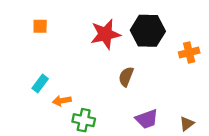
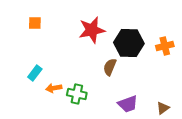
black hexagon: (148, 31) -> (129, 43), moved
green cross: (84, 120) -> (77, 94), moved

